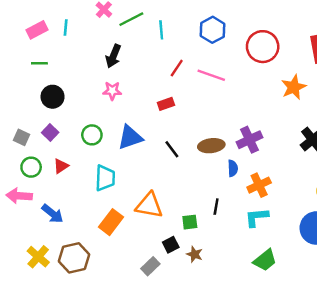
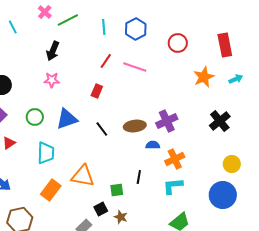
cyan line: (66, 27) -> (13, 27), turned -32
cyan line: (161, 30) -> (104, 27), moved
red circle: (263, 47) -> (178, 43), size x0.7
red rectangle: (166, 104) -> (97, 91), turned -48
blue semicircle: (233, 168) -> (153, 145), turned -88

